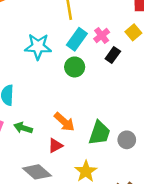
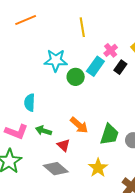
cyan rectangle: (77, 39) -> (95, 66), moved
green circle: (75, 67) -> (76, 77), moved
red triangle: (55, 146) -> (64, 145), moved, turned -48

